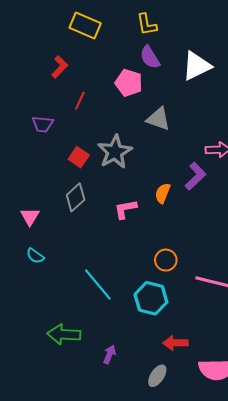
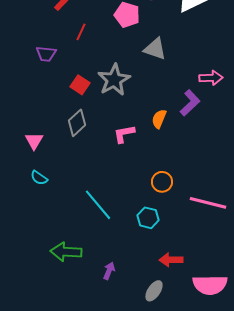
cyan hexagon: (151, 298) -> (148, 218), size x0.7

